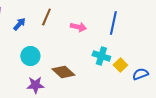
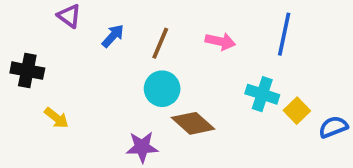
brown line: (46, 17) -> (160, 43), moved
cyan circle: (30, 56) -> (162, 89), moved

